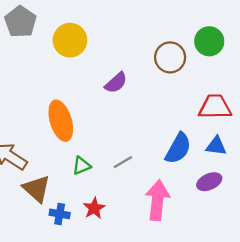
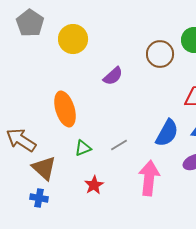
blue cross: (60, 214) -> (39, 198), moved

